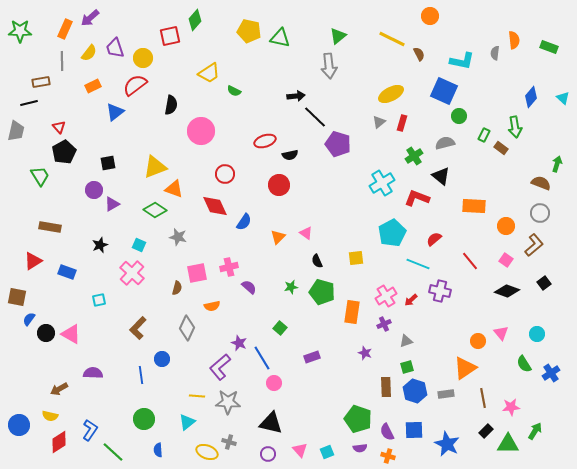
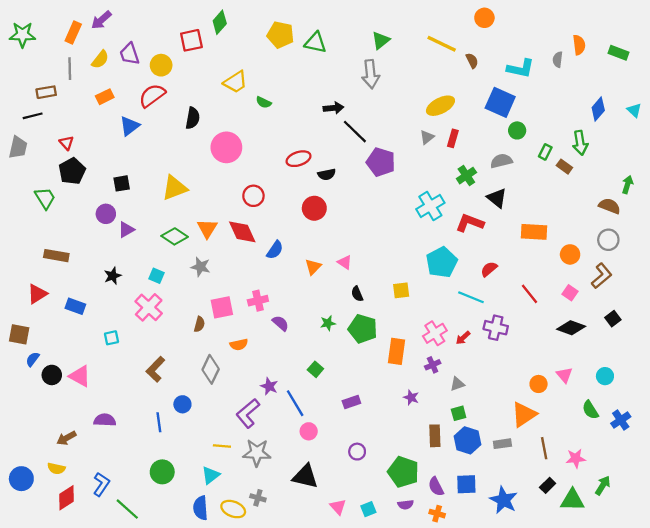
orange triangle: (174, 189) -> (207, 229), moved, turned 42
blue semicircle: (158, 450) -> (200, 508), moved, size x1.5
purple circle: (268, 454) -> (357, 452), moved

